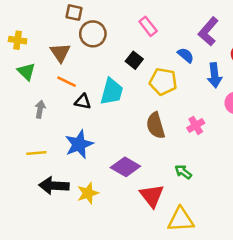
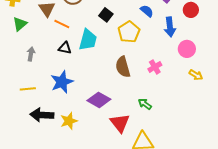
green triangle: (26, 72) -> (20, 24), turned 35
orange line: (66, 82) -> (62, 24), moved
yellow pentagon: (163, 82) -> (129, 32), turned 30

